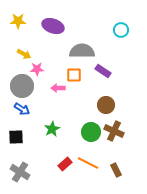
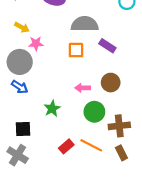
pink arrow: (58, 88) -> (82, 88), moved
brown cross: (114, 131) -> (119, 126), moved, turned -30
black square: (16, 137) -> (23, 129), moved

